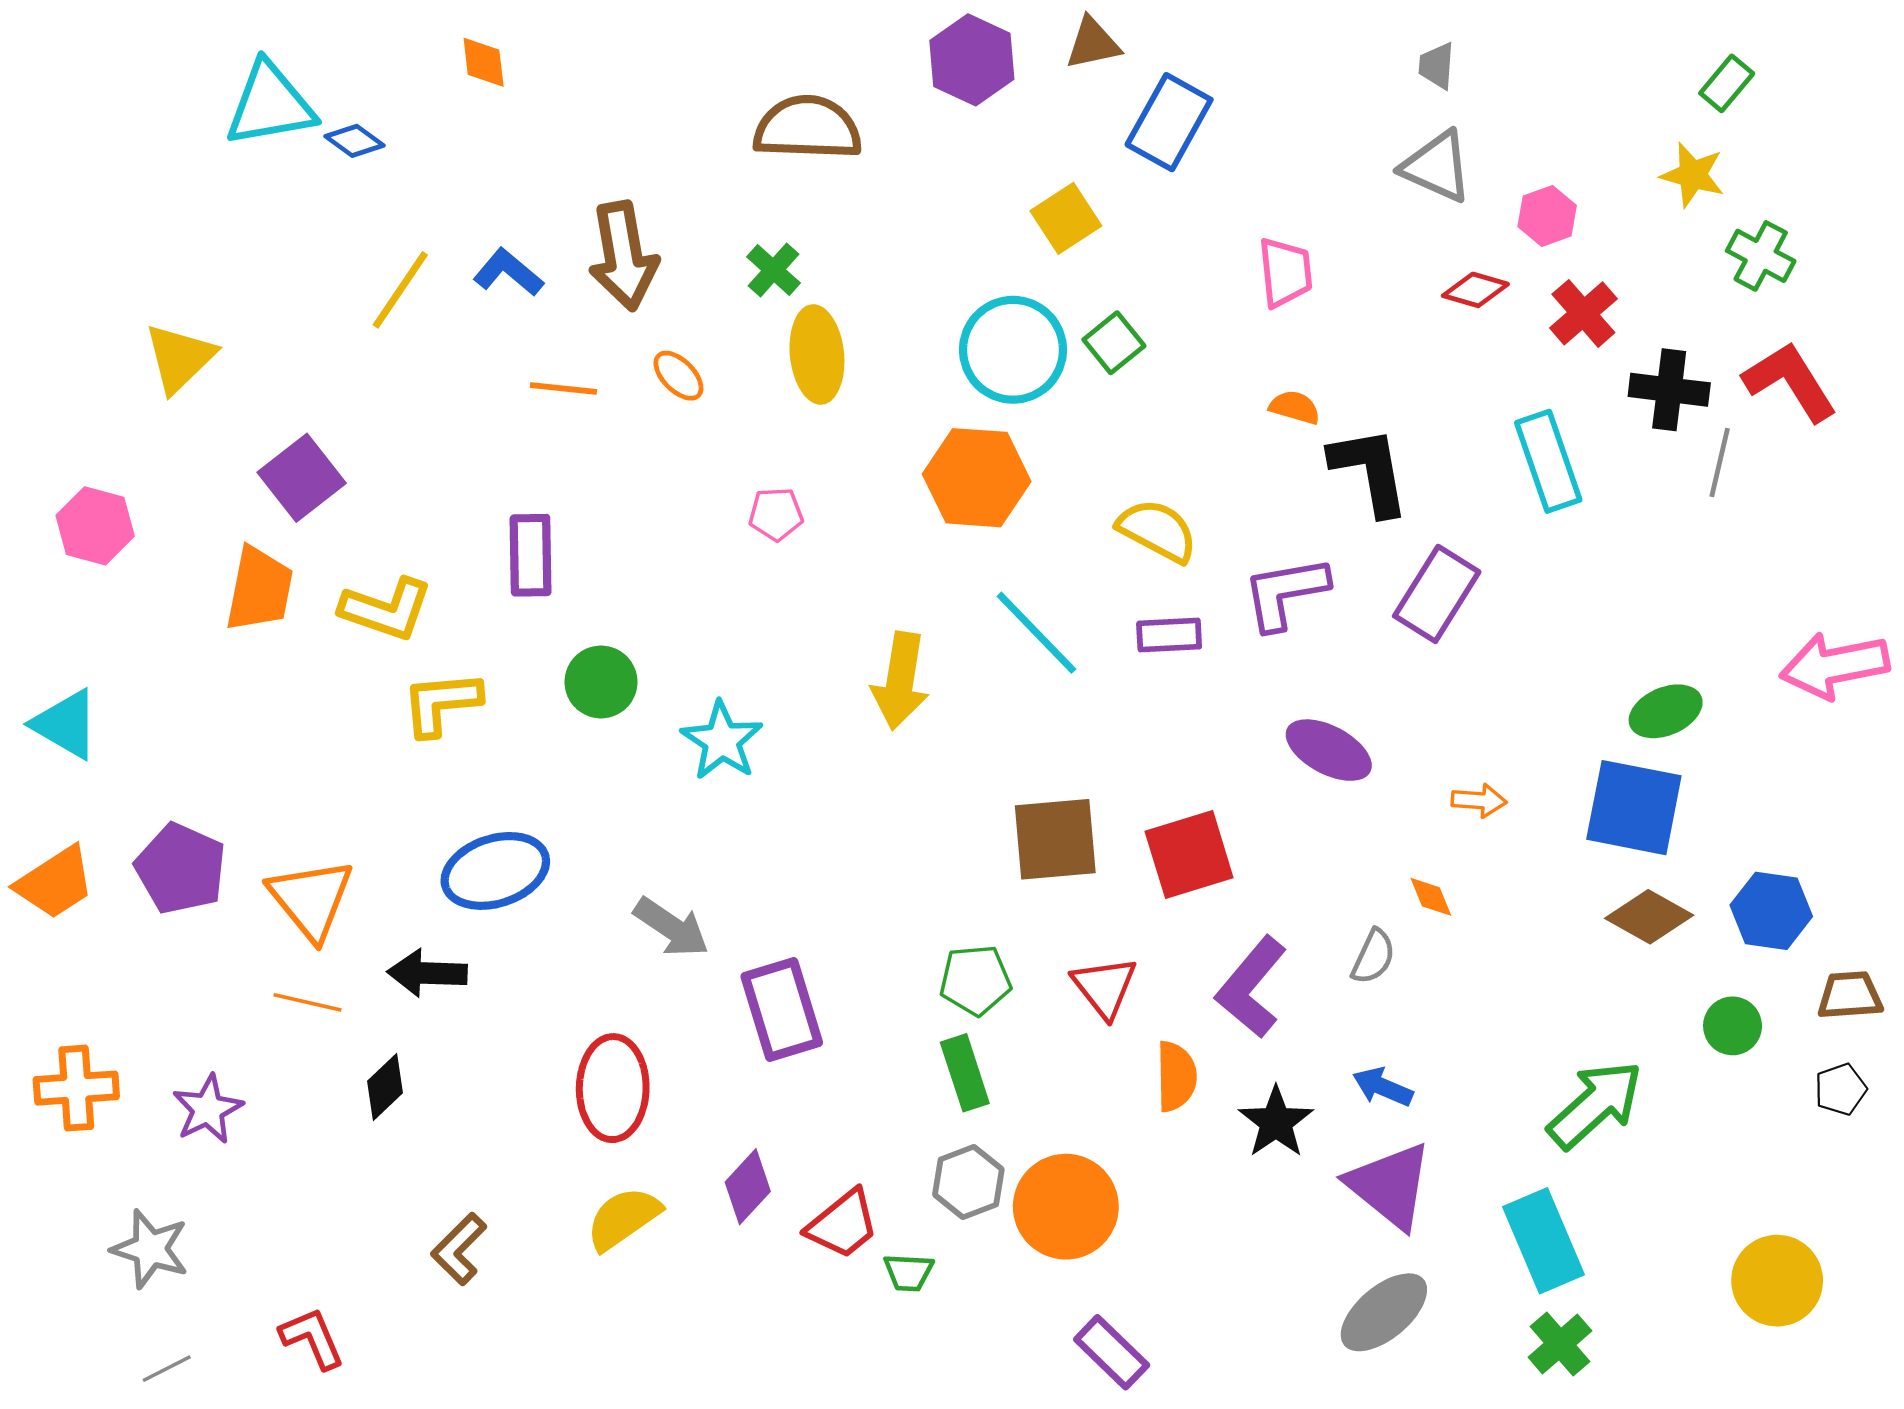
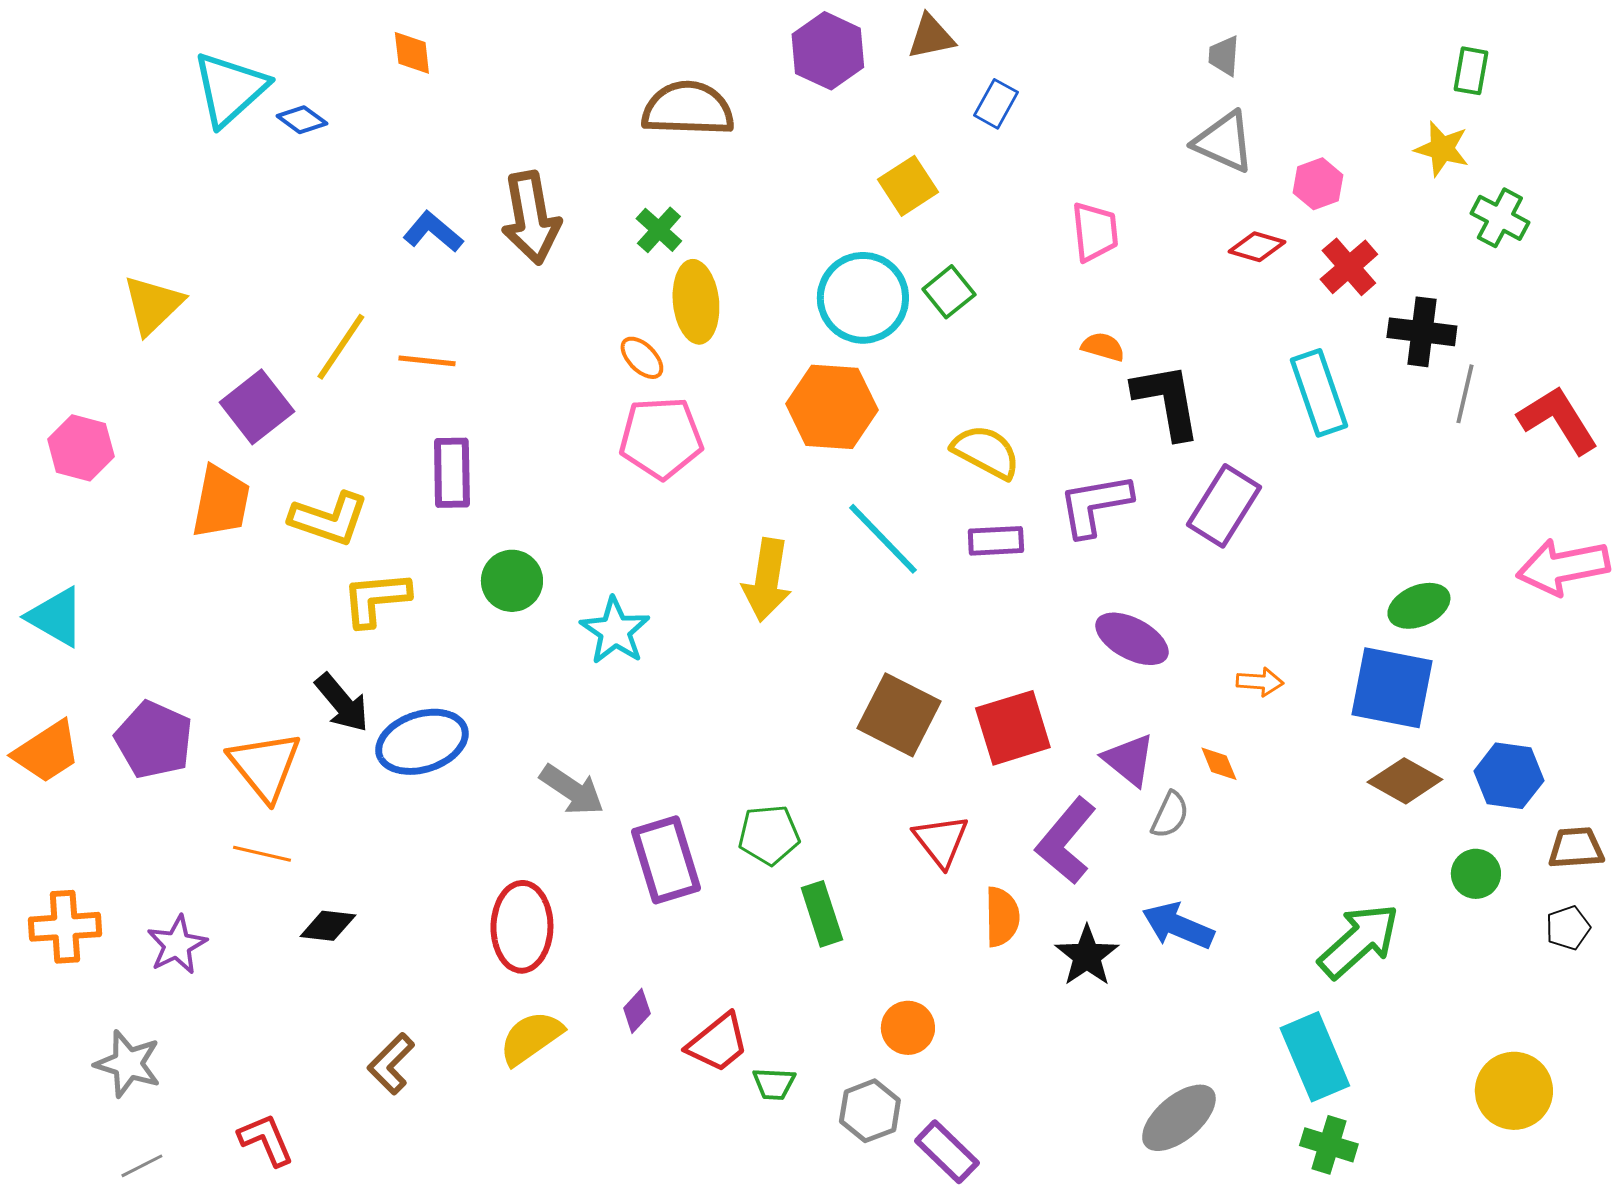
green rectangle: (1727, 83) -> (1471, 71), turned -30
cyan triangle: (270, 104) -> (230, 89), turned -32
blue rectangle: (1169, 122) -> (996, 104), size x0.6
yellow line: (400, 290) -> (341, 347), moved
orange ellipse: (678, 376) -> (642, 358), moved
red L-shape: (1790, 381) -> (1558, 420), moved
orange line: (563, 389) -> (427, 361), moved
pink pentagon: (776, 514) -> (661, 438), size x1.8
brown square: (1055, 839) -> (899, 715), turned 32
black arrow: (427, 973) -> (342, 703), moved, turned -132
green pentagon: (975, 980) -> (769, 835), moved
black diamond: (385, 1087) -> (328, 926), turned 50
blue arrow: (1383, 1087) -> (1178, 926), size x1.4
gray hexagon: (968, 1182) -> (870, 1111), moved
purple triangle: (1390, 1186) -> (1129, 760), moved, size x0.7
purple diamond: (748, 1187) -> (637, 1011), size x0.7
orange circle: (1066, 1207) -> (908, 1028), size x0.6
green cross: (1560, 1344) -> (1329, 1145), turned -32

